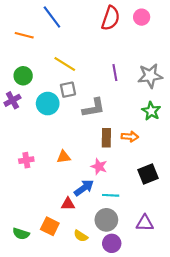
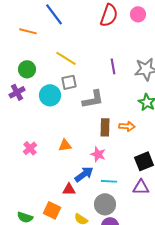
pink cross: (26, 160) -> (30, 148), turned -32
purple triangle: (145, 223) -> (141, 187), moved

